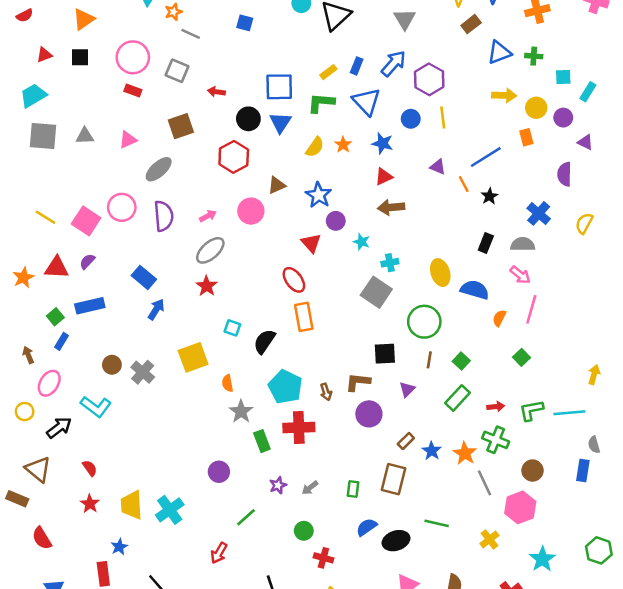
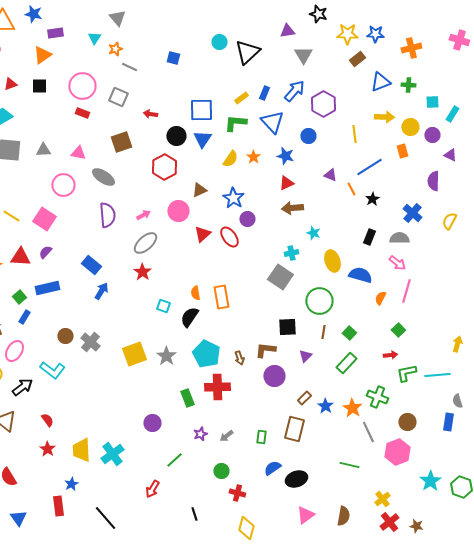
yellow line: (443, 118) -> (354, 134), moved
pink triangle: (128, 140) -> (78, 153), turned 35
gray ellipse: (159, 169) -> (103, 177), turned 75
pink circle: (122, 207) -> (63, 185), moved
cyan star: (362, 242) -> (313, 233), moved
red triangle: (311, 243) -> (202, 234), moved, turned 30
red ellipse: (294, 280) -> (229, 237), moved
yellow square: (193, 357) -> (134, 354), moved
orange semicircle: (228, 383) -> (195, 293), moved
red arrow: (496, 407) -> (390, 355), moved
gray star: (241, 411) -> (166, 356), moved
green line: (437, 523) -> (349, 465), moved
yellow cross: (489, 539) -> (382, 499), moved
cyan star: (542, 559) -> (430, 481), moved

